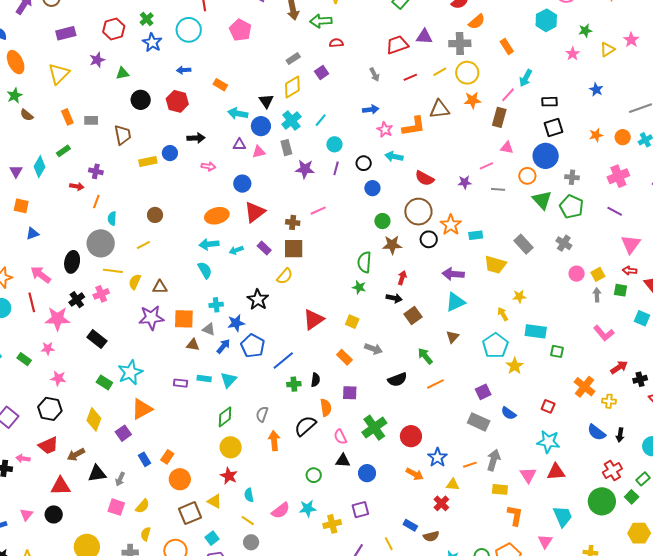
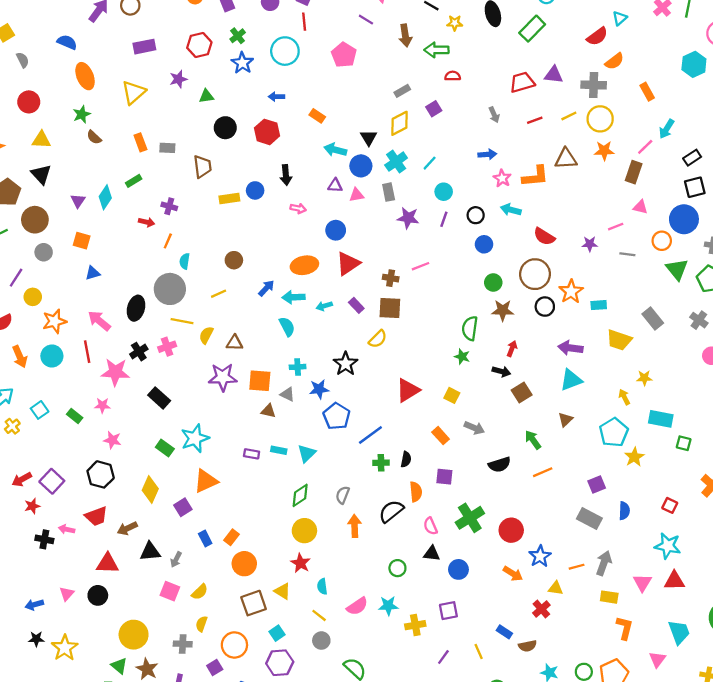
black rectangle: (550, 102) -> (692, 158), turned -35
black arrow: (196, 138) -> (286, 175), turned 84
blue arrow: (223, 346) -> (266, 288), moved
blue semicircle: (509, 413) -> (624, 511), turned -126

